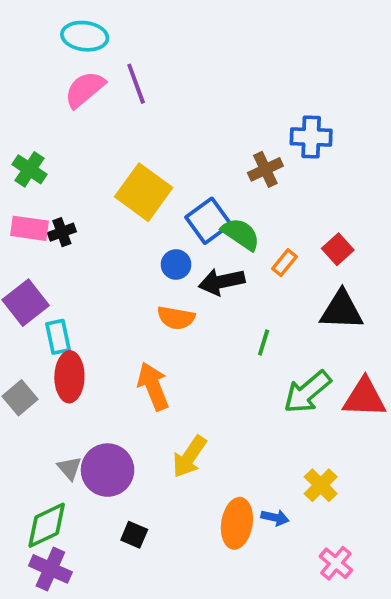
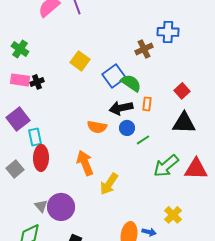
yellow square: (144, 192) -> (80, 61), size x0.7
orange rectangle: (284, 263) -> (147, 104), moved, turned -32
blue circle: (176, 265) -> (127, 128), moved
green line: (264, 343) -> (143, 140), turned 40
yellow arrow: (189, 457) -> (109, 184), moved

